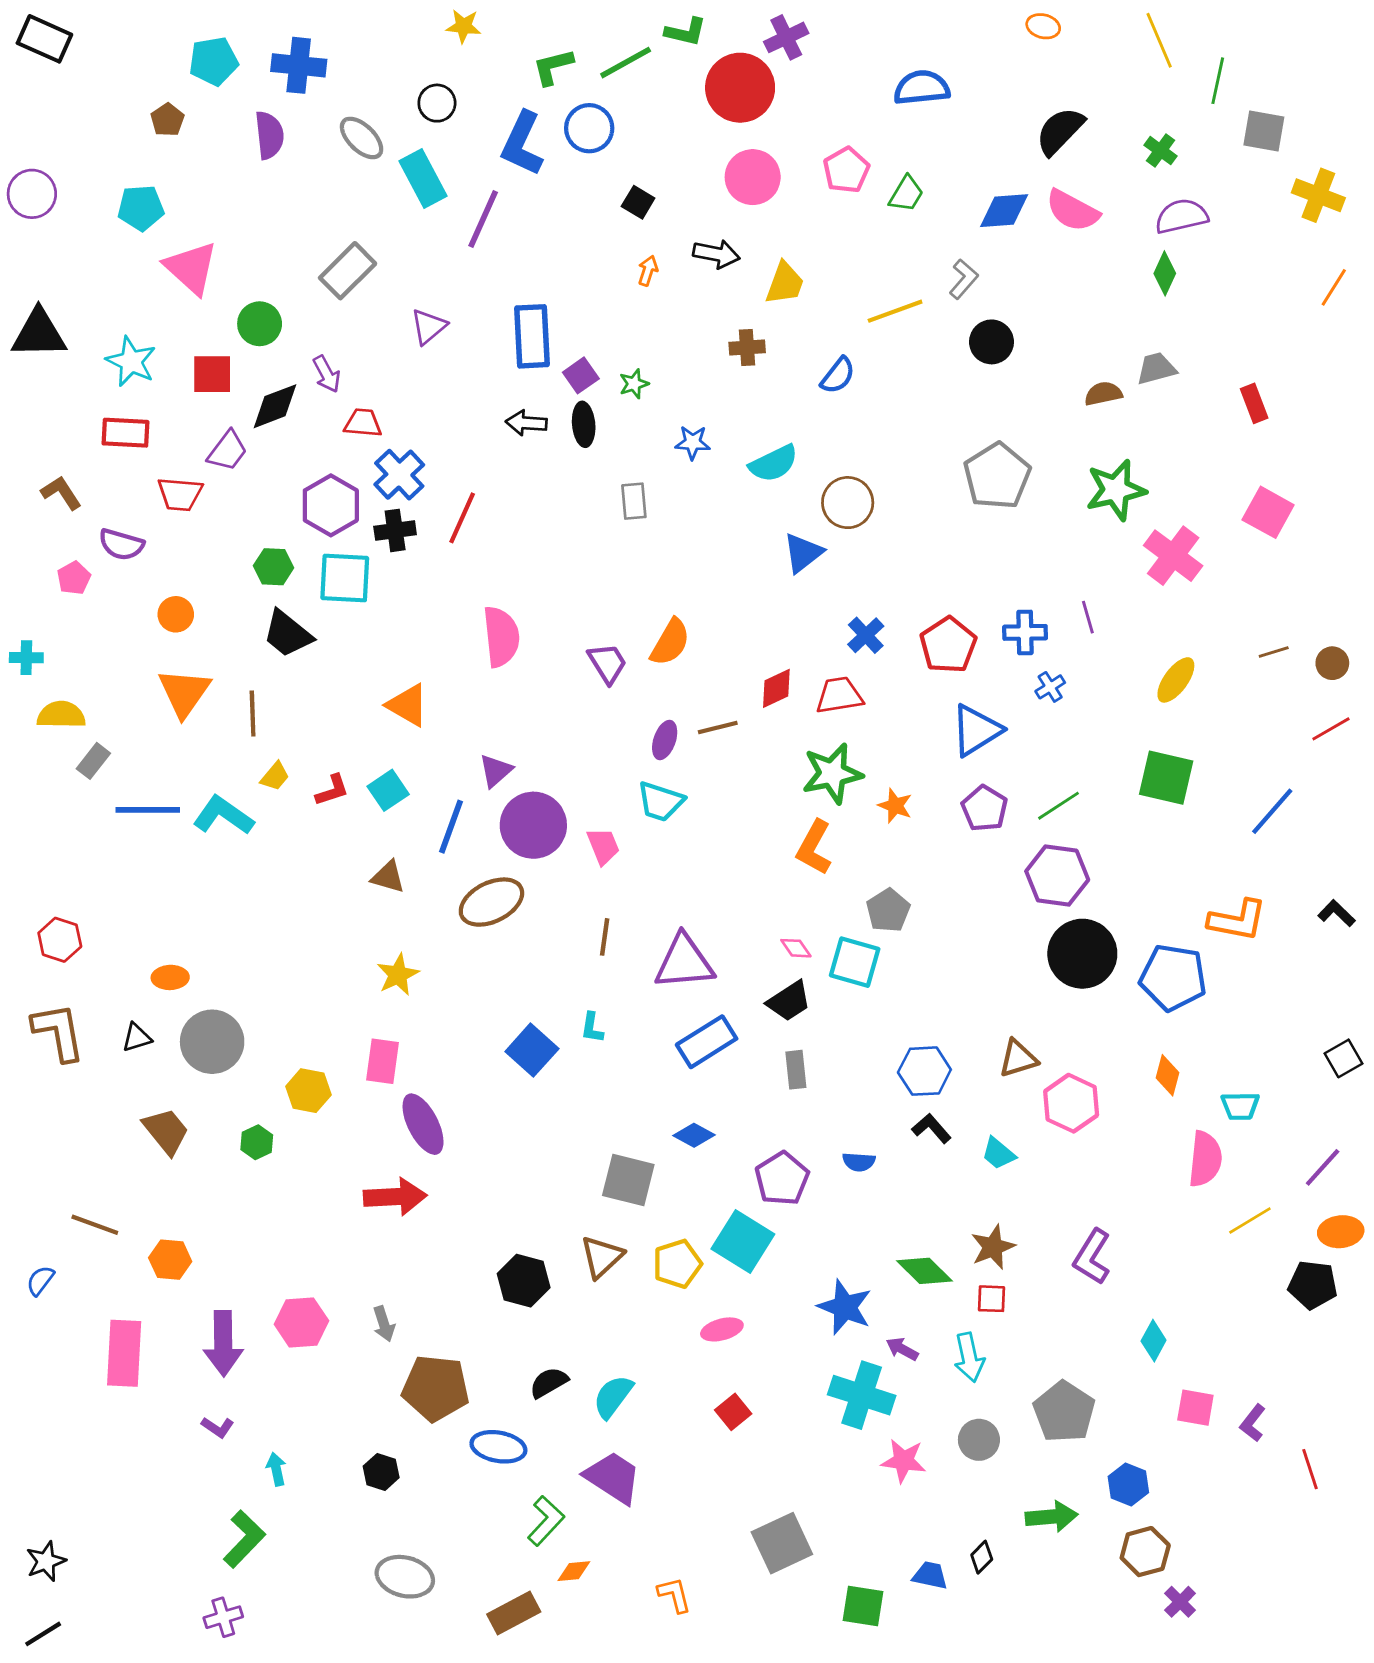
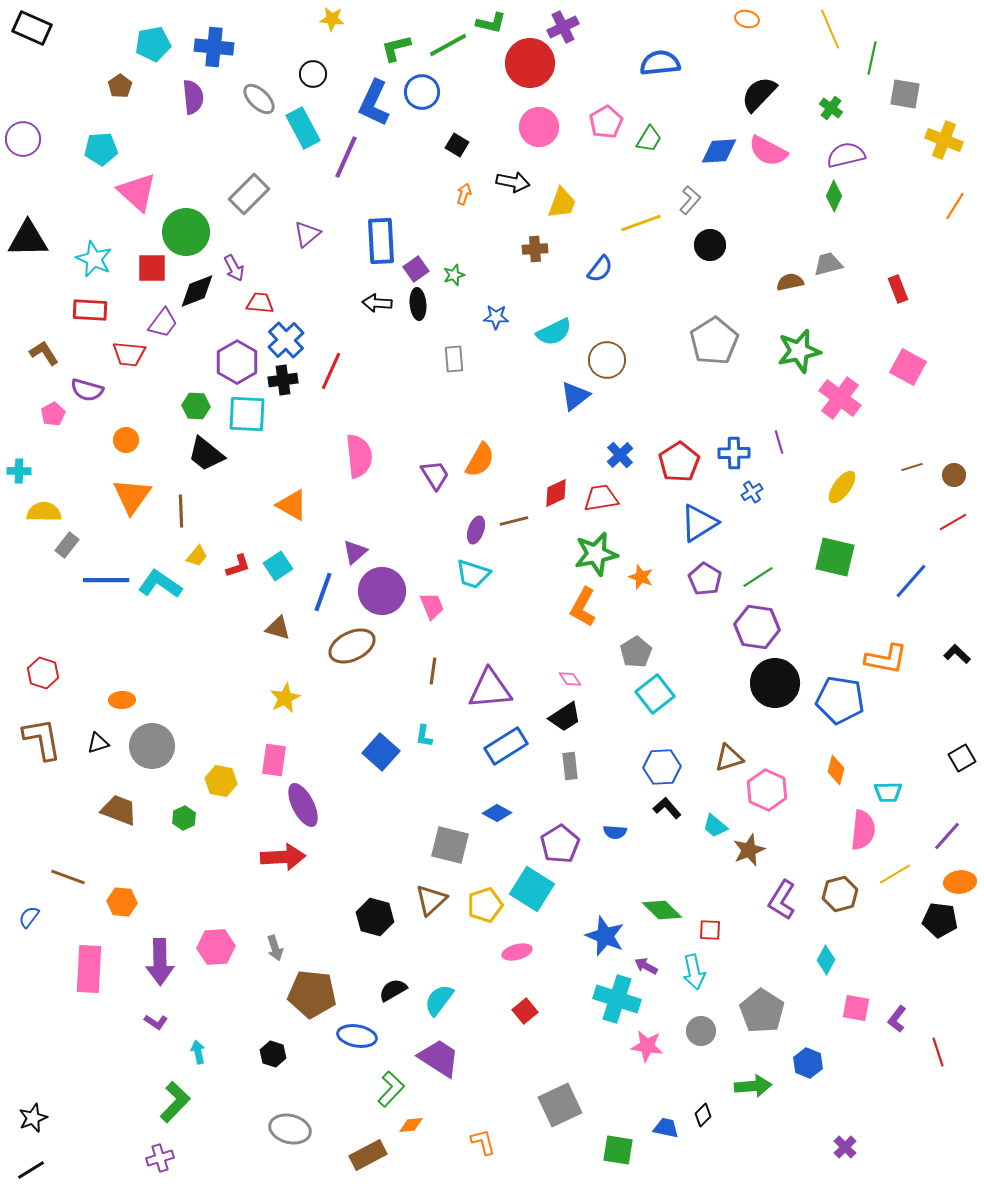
green circle: (260, 324) -> (186, 232), size x1.5
cyan square: (855, 962) -> (655, 694), moved, turned 36
brown trapezoid: (166, 1131) -> (119, 810), turned -30
brown star: (993, 1247) -> (749, 850), moved
brown hexagon: (1145, 1552) -> (840, 894), moved

